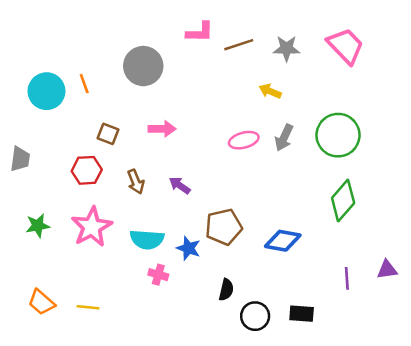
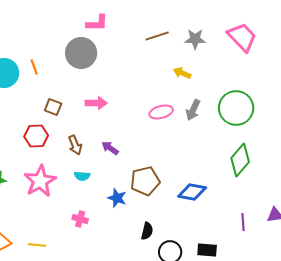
pink L-shape: (200, 32) -> (97, 23), moved
cyan semicircle: (147, 239) -> (82, 176), moved, size x0.6
pink cross: (158, 275) -> (80, 219), moved

